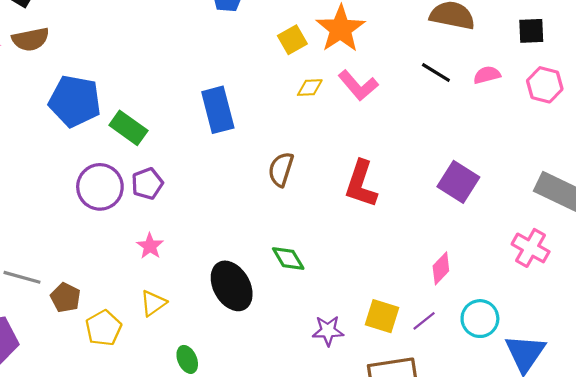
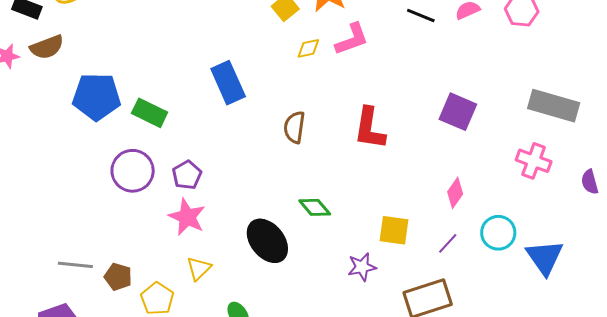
pink L-shape: (358, 85) -> (352, 39), turned -60
purple pentagon: (147, 184) -> (187, 175), moved
pink star: (150, 246) -> (187, 217), size x1.5
yellow square: (382, 316) -> (394, 230), moved

